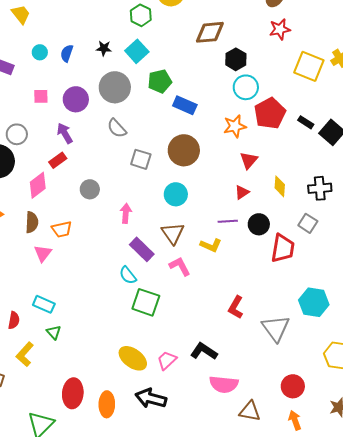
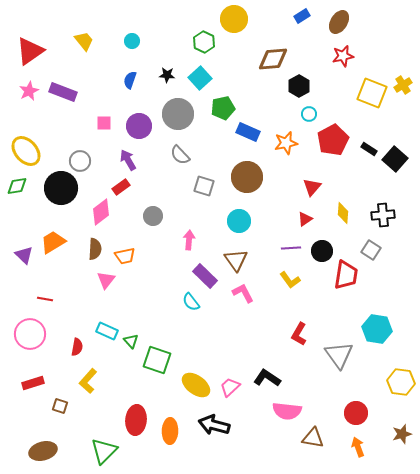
cyan circle: (40, 52) -> (132, 41), moved
cyan circle: (246, 87) -> (309, 114), size x0.6
orange star: (235, 126) -> (286, 143), moved
yellow L-shape: (211, 245) -> (290, 280), moved, turned 30
green square: (146, 302) -> (157, 360), moved
green triangle: (54, 332) -> (131, 341), moved

